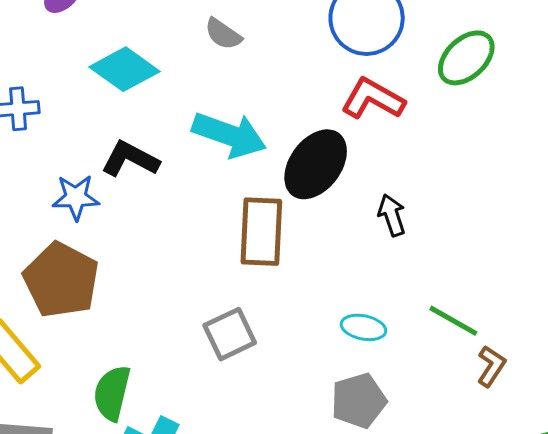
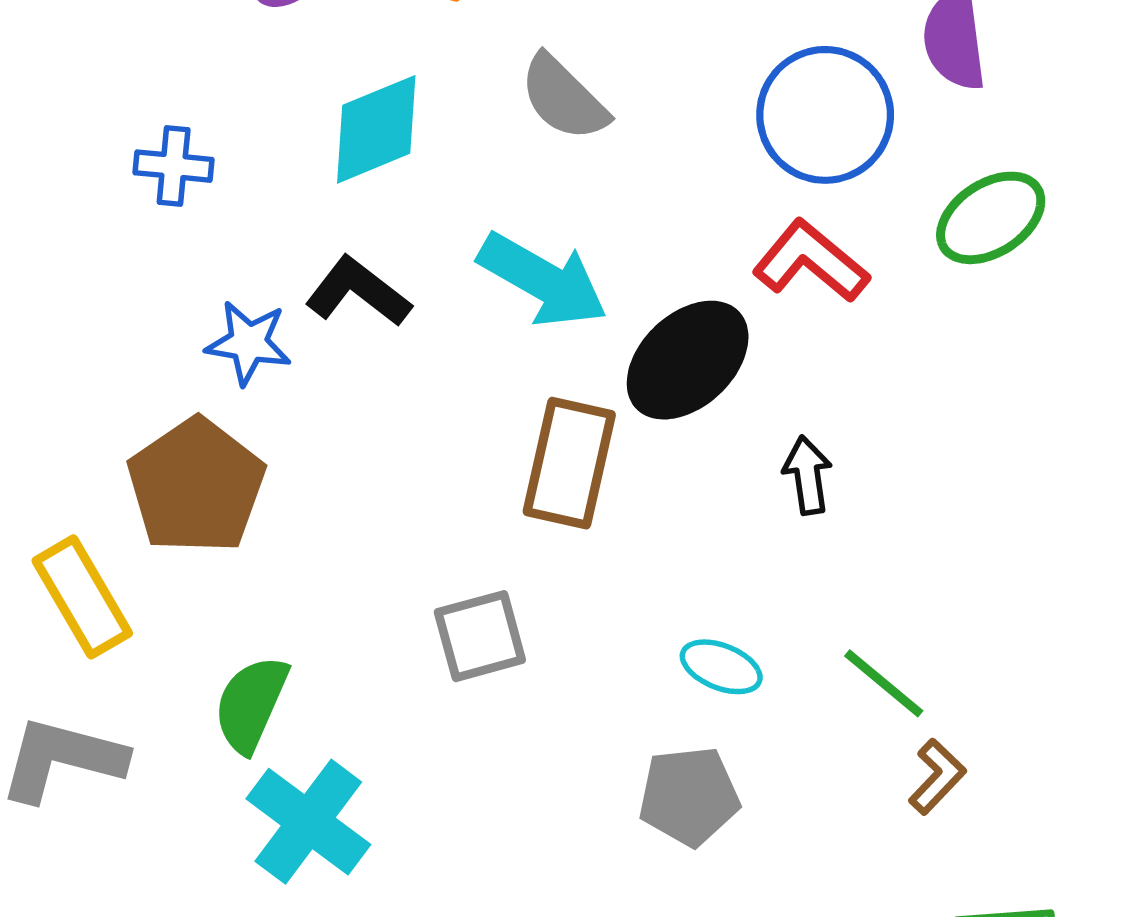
gray semicircle: (223, 34) -> (564, 98), size x1.4
cyan diamond: (124, 69) -> (376, 129), turned -68

